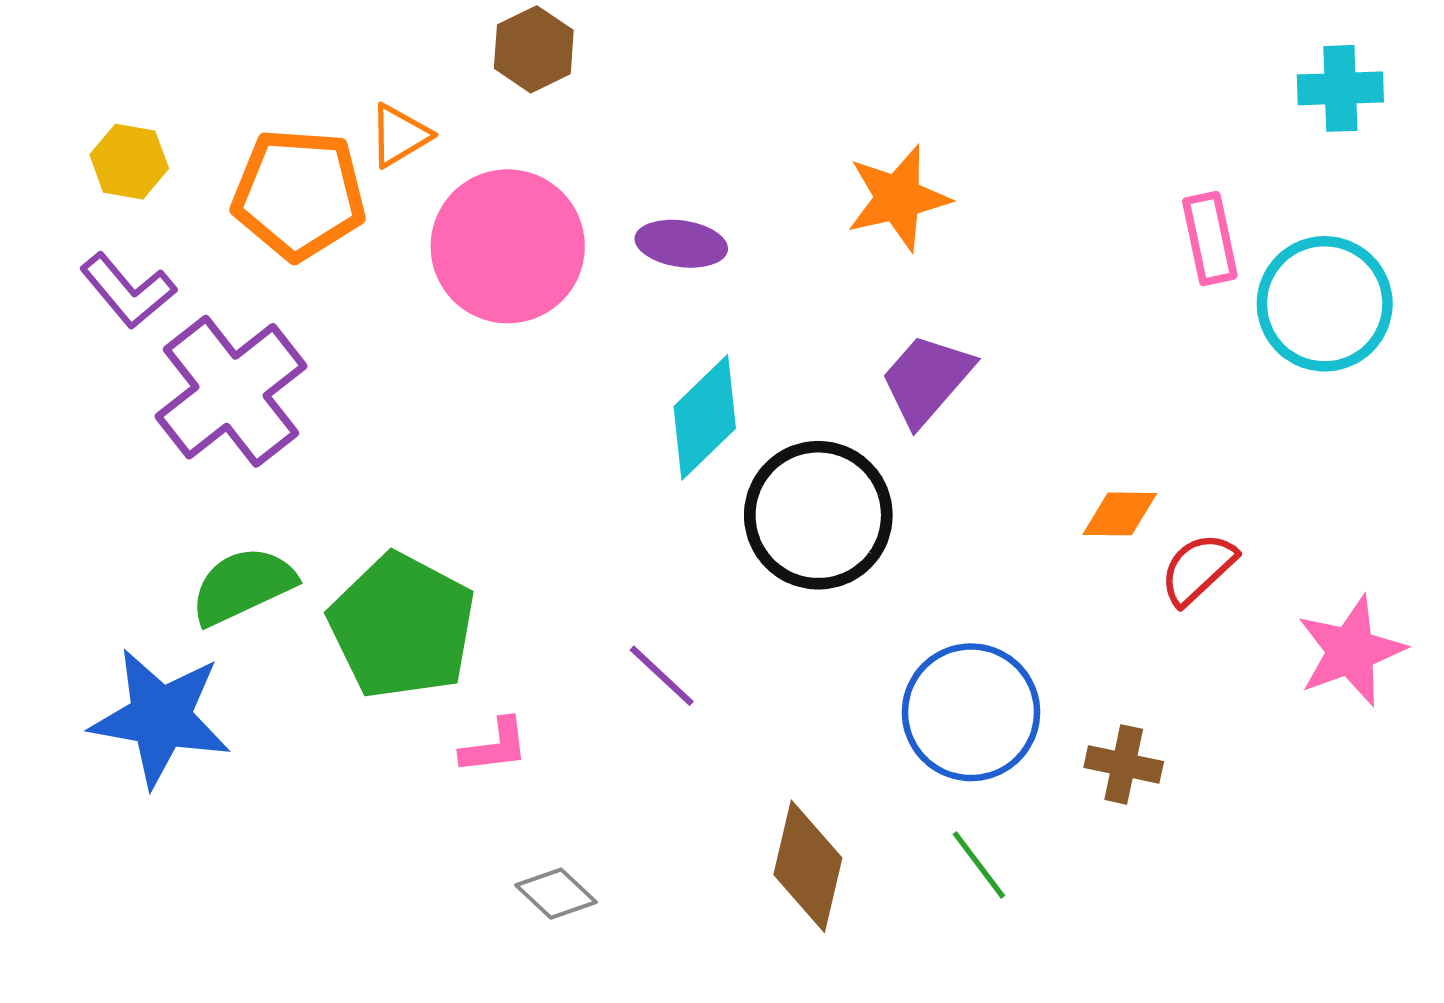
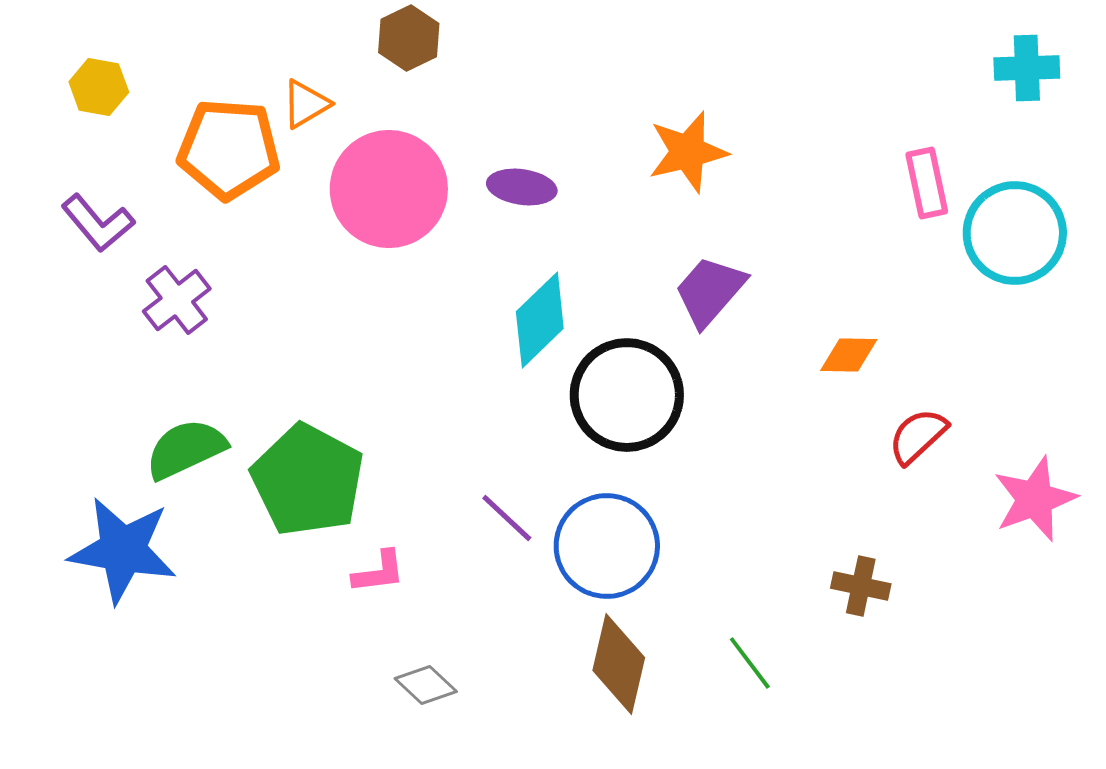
yellow hexagon: (129, 162) -> (99, 87), moved
purple cross: (231, 391) -> (177, 300), size x0.6
orange diamond: (1120, 514) -> (849, 355), moved
blue circle: (971, 712) -> (607, 546), moved

